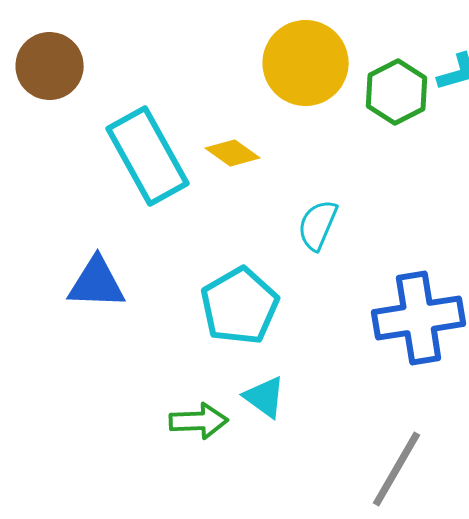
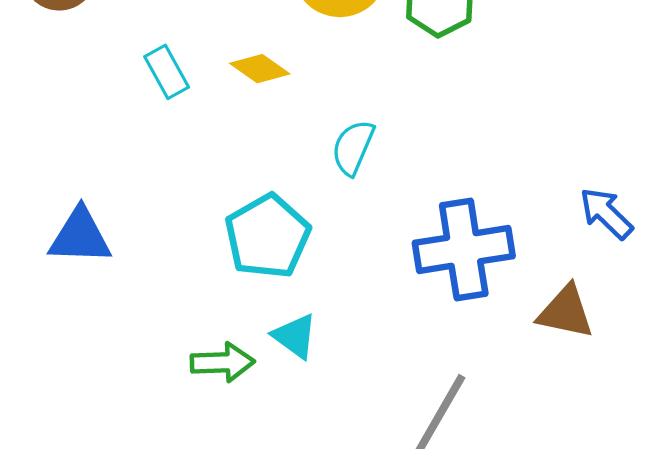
cyan rectangle: (148, 156) -> (167, 72), size x0.5
blue triangle: (97, 283) -> (80, 236), moved

